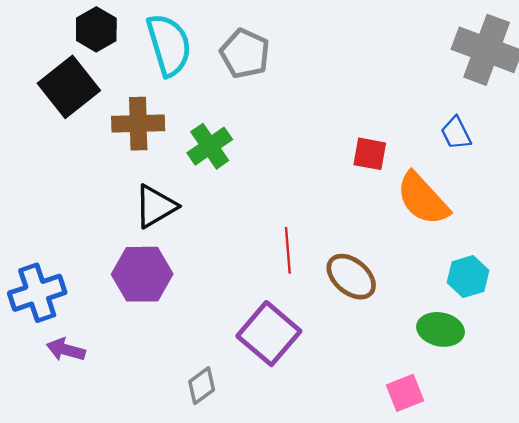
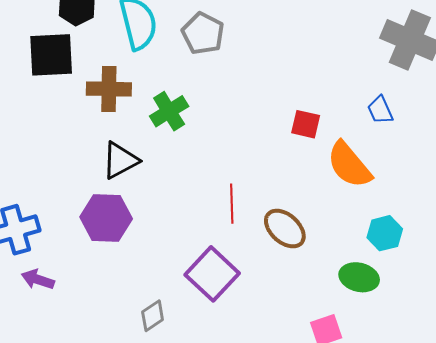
black square: (69, 87) -> (51, 55), turned 33

